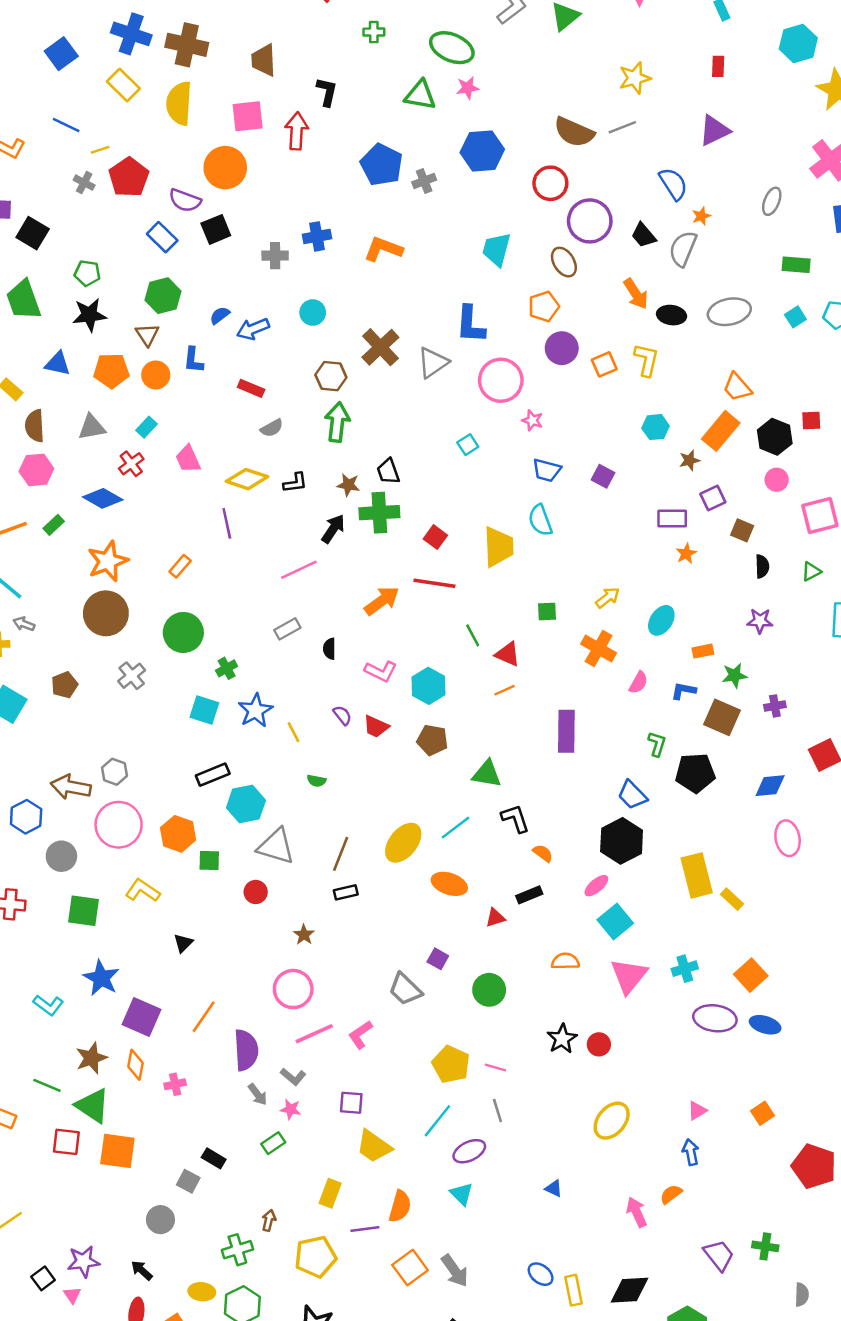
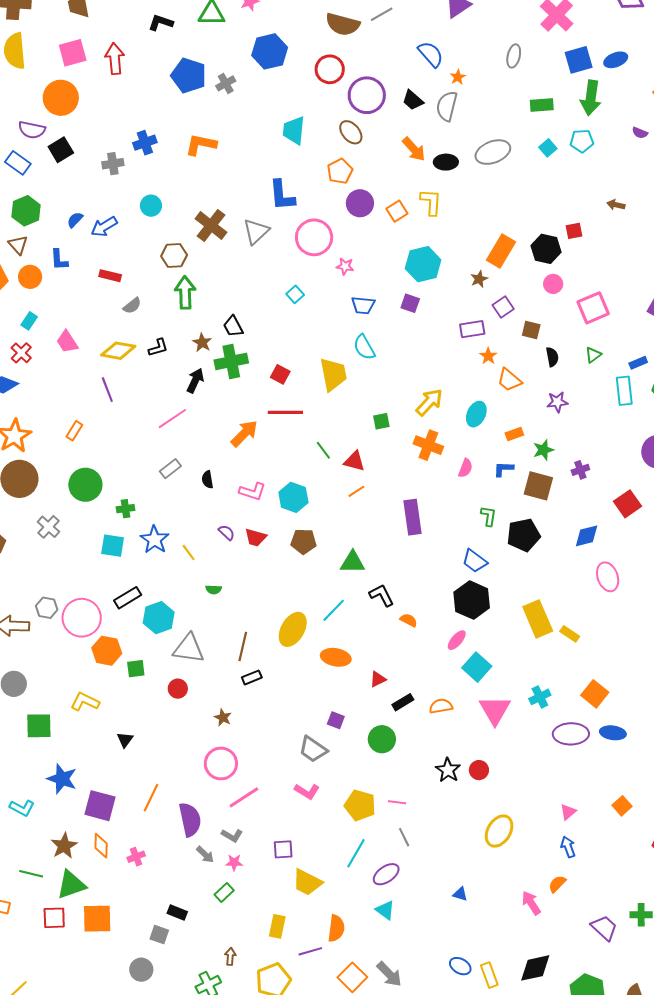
black L-shape: (327, 92) -> (161, 23), moved, turned -75
orange trapezoid: (737, 387) -> (509, 380), moved
cyan hexagon: (656, 427) -> (423, 264), moved, size x1.6
brown star: (348, 485) -> (202, 343), turned 30
yellow arrow: (608, 598) -> (429, 402), size x1.4
green cross: (227, 668) -> (125, 509), turned 30
pink circle: (119, 825) -> (82, 618), moved
black rectangle: (529, 895) -> (403, 702), moved
pink L-shape: (360, 1035) -> (307, 791), moved, turned -105
green triangle: (93, 1106) -> (71, 885), turned -44

